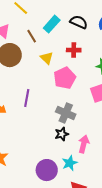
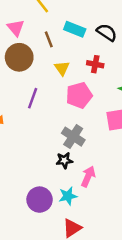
cyan rectangle: (52, 24) -> (75, 29), turned 60
purple line: (27, 98) -> (33, 98), moved

